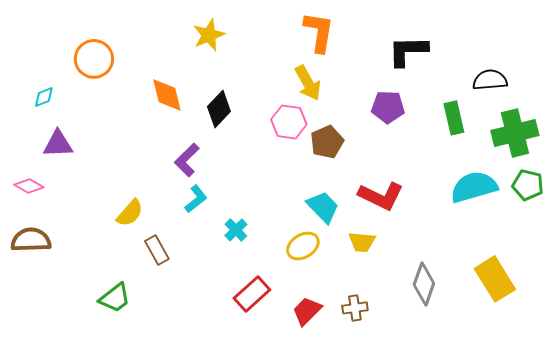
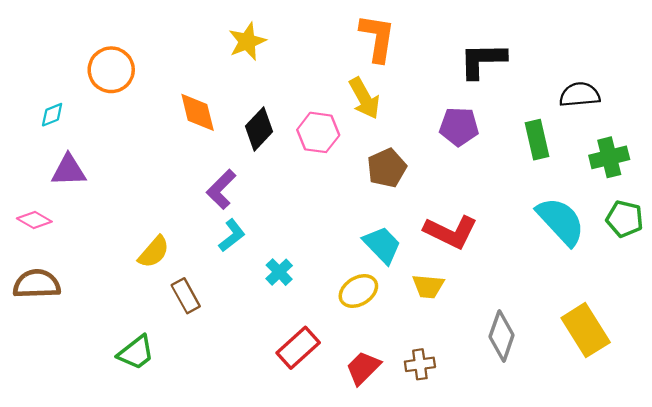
pink hexagon: (289, 122) -> (318, 132), moved
green cross: (515, 133) -> (609, 157), size x0.7
cyan semicircle: (474, 187) -> (561, 221), turned 63

